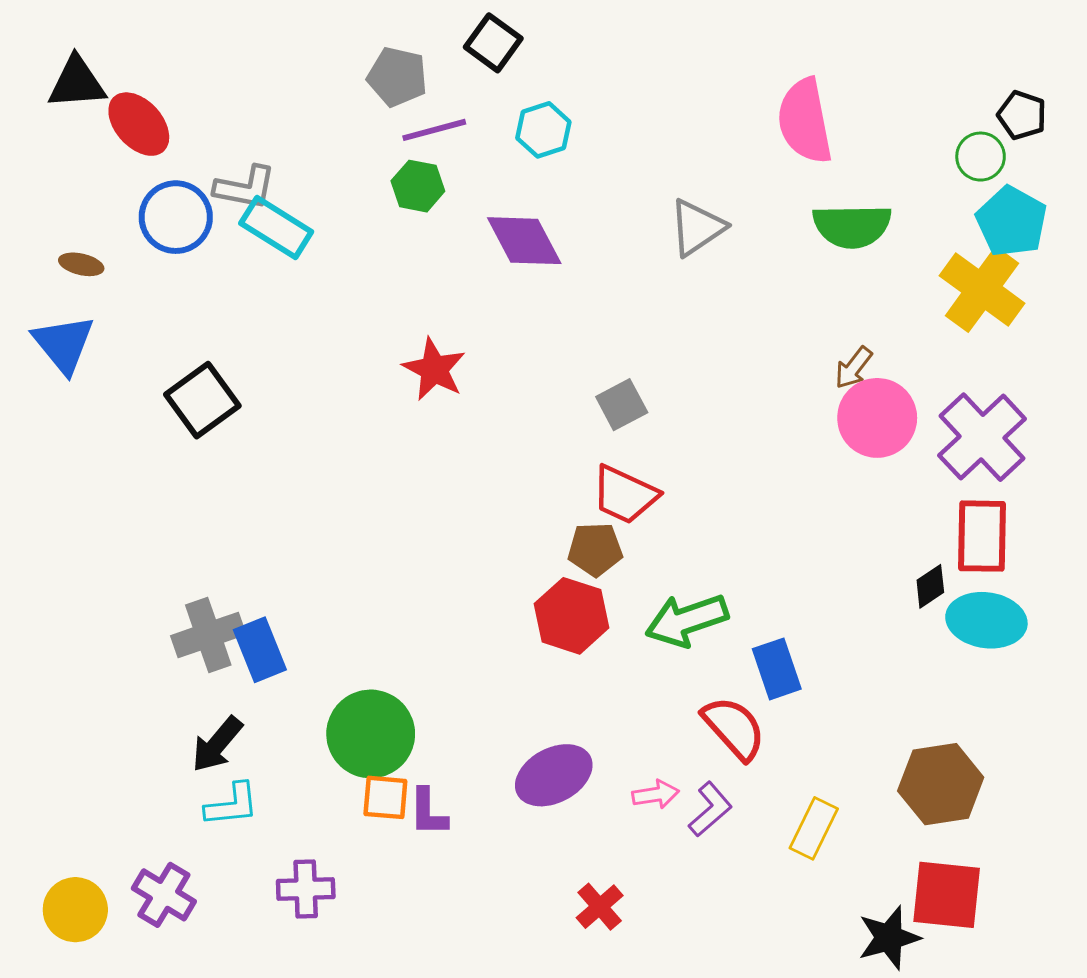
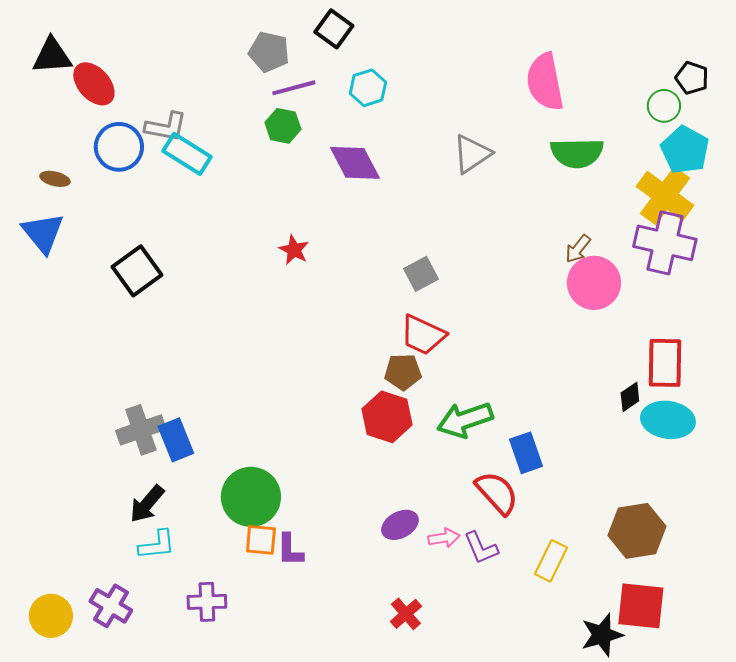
red star: (434, 369) -> (294, 250), size x0.7
purple cross: (982, 437) -> (665, 243), moved, turned -34
purple ellipse: (554, 775) -> (400, 525), moved, size x0.7
purple L-shape: (710, 809) -> (481, 548), turned 108

